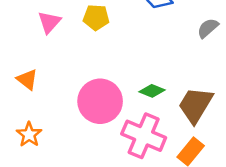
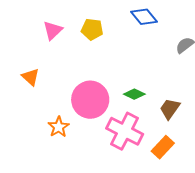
brown trapezoid: (195, 105) -> (170, 109), size x0.7
orange star: (29, 135) -> (59, 127), moved

